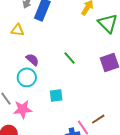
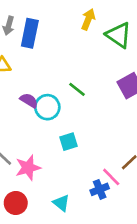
cyan circle: (27, 77) -> (47, 107), moved

